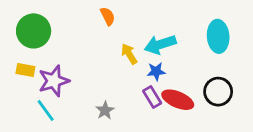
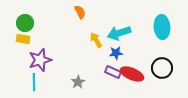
green circle: (34, 31) -> (25, 23), size x0.7
yellow rectangle: (25, 70) -> (23, 39), moved
purple rectangle: (152, 97) -> (113, 72), turned -35
cyan line: (46, 110) -> (34, 82), turned 36

